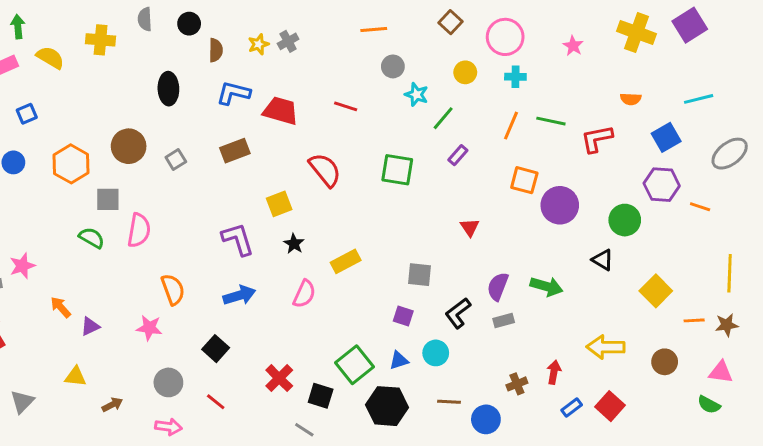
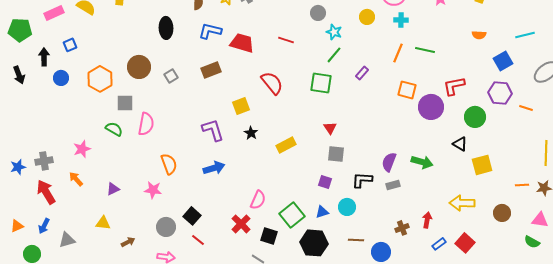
green line: (443, 118) -> (334, 55), moved
red L-shape: (597, 139) -> (454, 86), moved
red triangle: (470, 227) -> (330, 128), moved
pink star: (22, 266) -> (82, 149), moved
yellow square: (656, 291) -> (482, 165), moved, turned 30
pink semicircle: (304, 294) -> (258, 200), moved
orange arrow: (61, 307) -> (76, 179), moved
black L-shape: (458, 313) -> (362, 180), turned 40
black square: (216, 349) -> (192, 216), moved
gray triangle: (22, 402) -> (67, 240), turned 30

